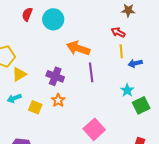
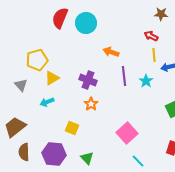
red semicircle: (27, 14) -> (60, 18), size x1.5
orange arrow: (78, 48) -> (111, 52), size x0.7
cyan star: (127, 90) -> (146, 81), moved
yellow square: (35, 107) -> (72, 128), moved

